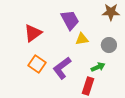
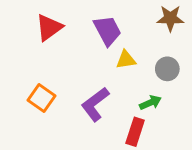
red triangle: (33, 33) -> (49, 27), moved
orange square: (37, 64) -> (41, 98), moved

